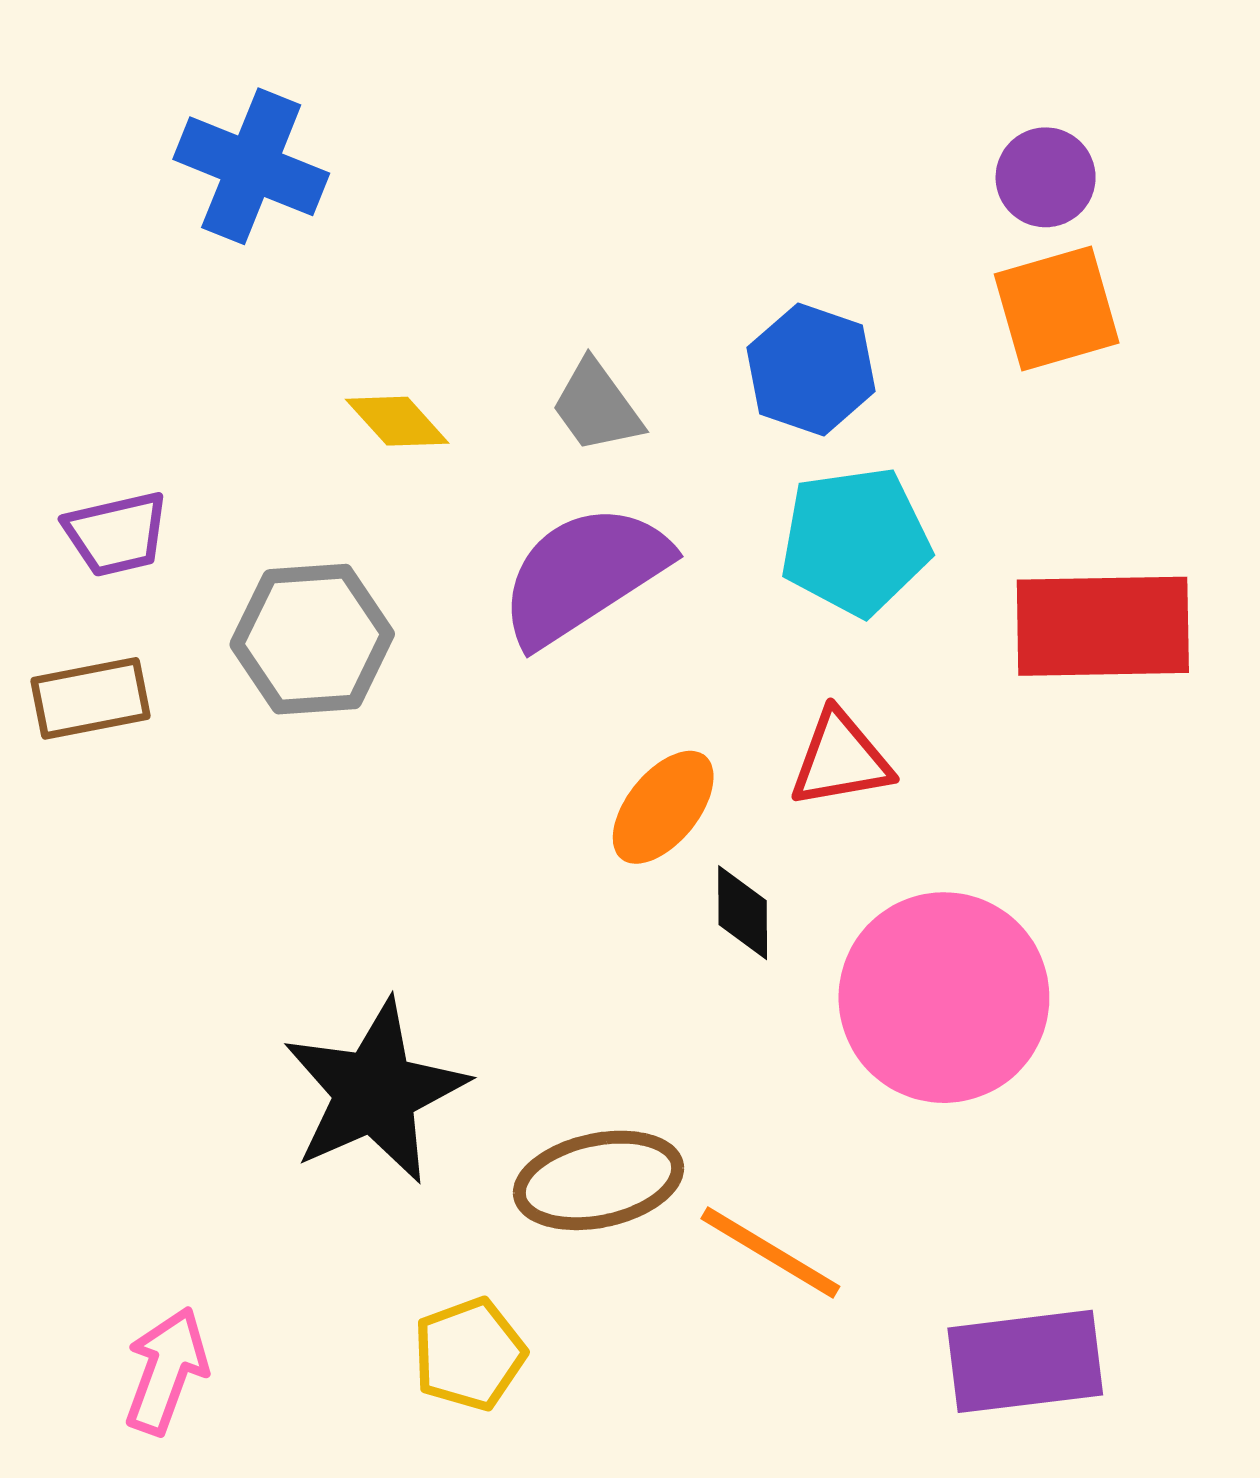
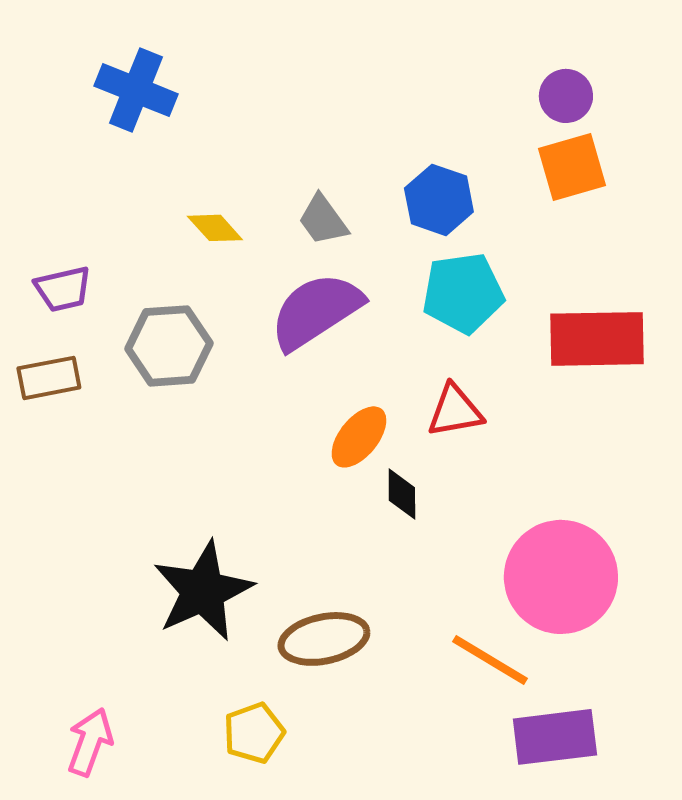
pink circle: (944, 998) -> (561, 577), moved
orange line: (770, 1252) -> (490, 660), moved

